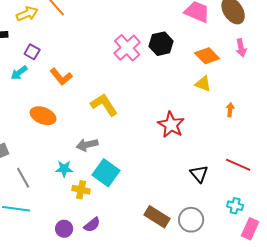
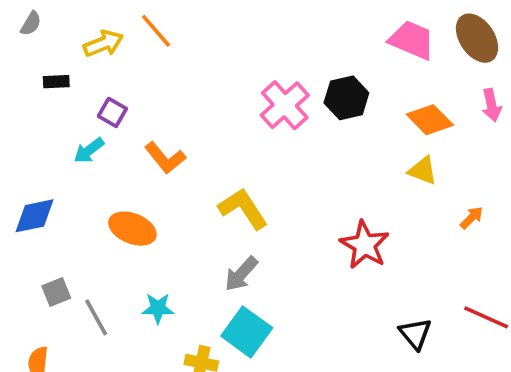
orange arrow: (230, 110) -> (472, 218), turned 40
gray arrow: (87, 145) -> (241, 274), moved, turned -35
cyan star: (64, 169) -> (158, 308), moved
gray line: (23, 178) -> (96, 317), moved

